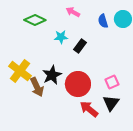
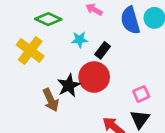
blue semicircle: (103, 21) -> (130, 20), size x1.6
yellow cross: (20, 71) -> (30, 50), moved
red circle: (78, 84) -> (94, 77), moved

